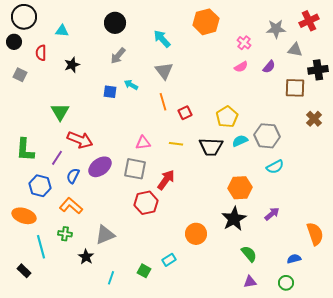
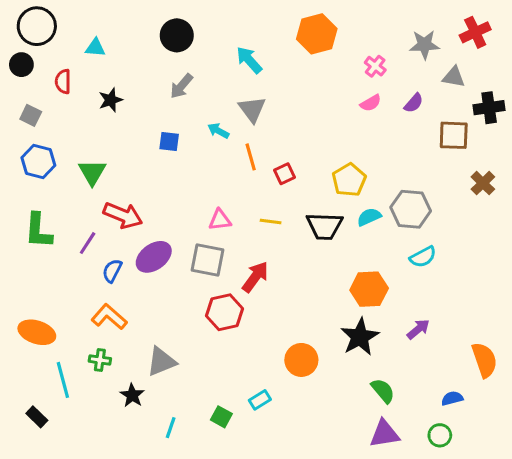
cyan arrow: (131, 85) -> (218, 131), moved
blue hexagon: (40, 186) -> (38, 162), moved
purple triangle: (250, 282) -> (384, 434), size x1.5

